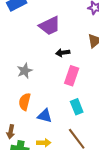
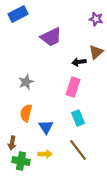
black arrow: (63, 53) -> (79, 62), moved
blue triangle: (45, 116) -> (46, 127), turned 42

